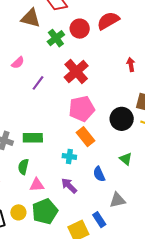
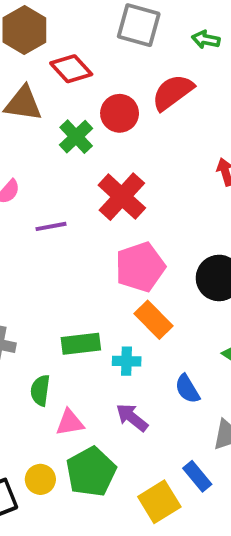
purple line: (38, 83) -> (51, 226), turned 49
green rectangle: (33, 138) -> (81, 344), moved

